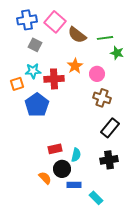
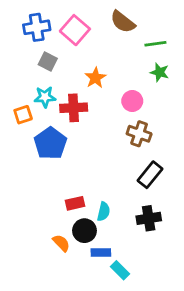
brown semicircle: (77, 35) -> (123, 22), moved
green line: (105, 38) -> (155, 44), moved
orange star: (75, 66) -> (95, 78), moved
cyan rectangle: (96, 198) -> (120, 270), moved

